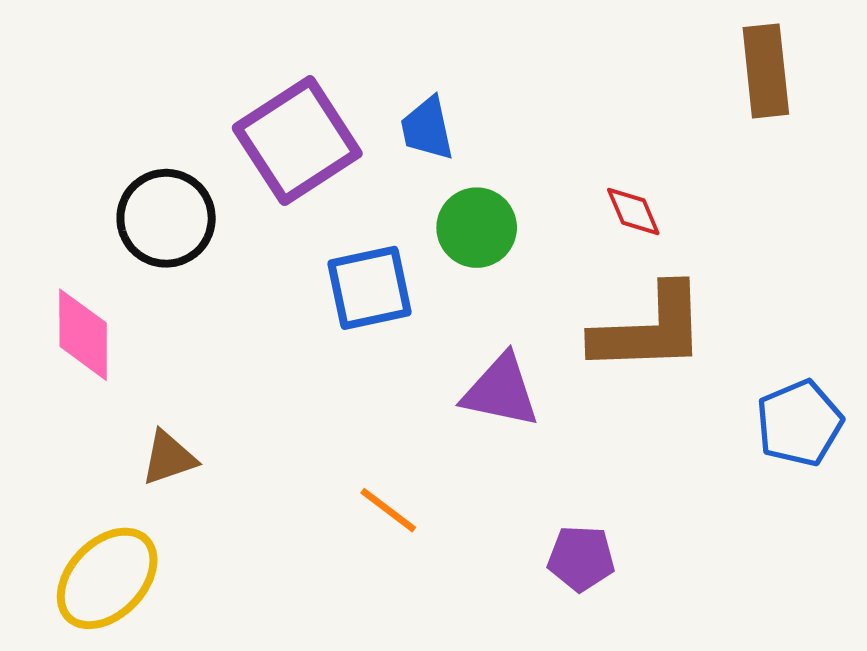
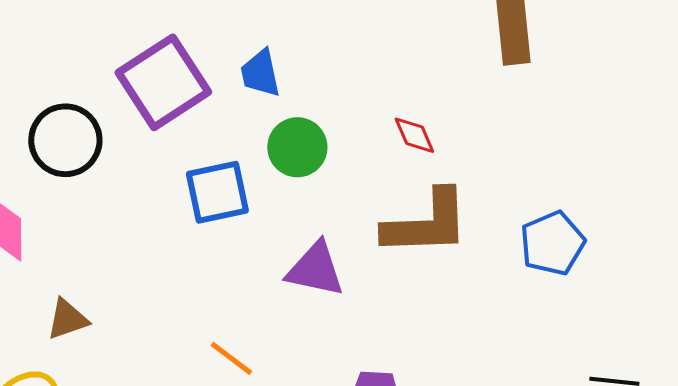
blue pentagon: (799, 423) -> (552, 243), moved

